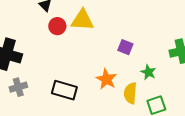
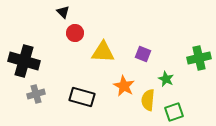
yellow triangle: (82, 20) -> (103, 52), moved

